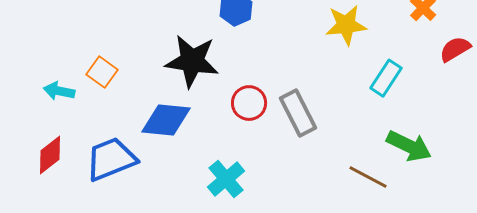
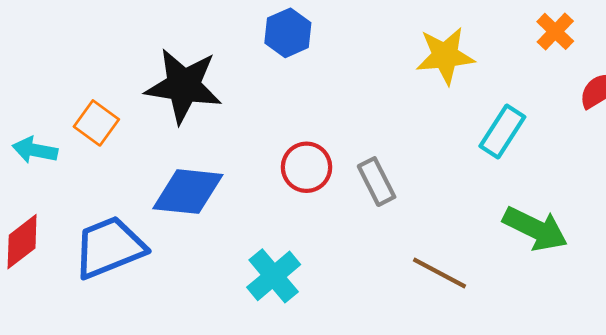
black star: (192, 61) -> (184, 86), moved
gray rectangle: (298, 113) -> (377, 182), size x0.7
brown line: (368, 177) -> (439, 273), moved

